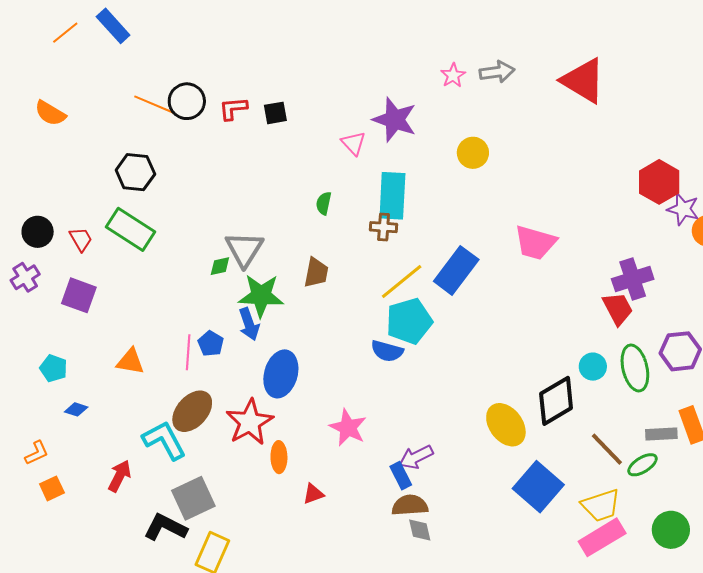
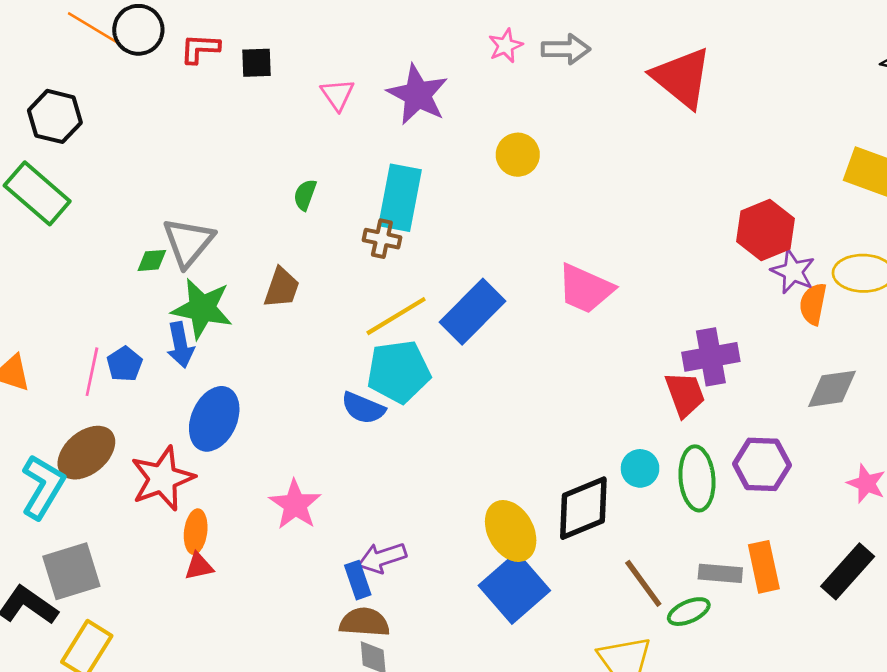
pink triangle: (353, 143) -> (337, 95), moved
cyan L-shape: (164, 440) -> (43, 487), turned 51
blue square: (538, 487) -> (514, 588), moved
red triangle: (313, 494) -> (199, 566), moved

